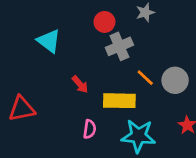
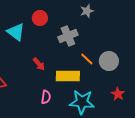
red circle: (104, 22) -> (40, 18), moved

